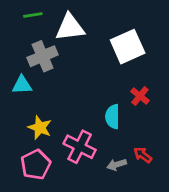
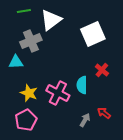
white triangle: (70, 27) -> (51, 20), turned -30
pink cross: (80, 147) -> (58, 93), moved
gray arrow: (117, 165) -> (85, 120), turned 136

